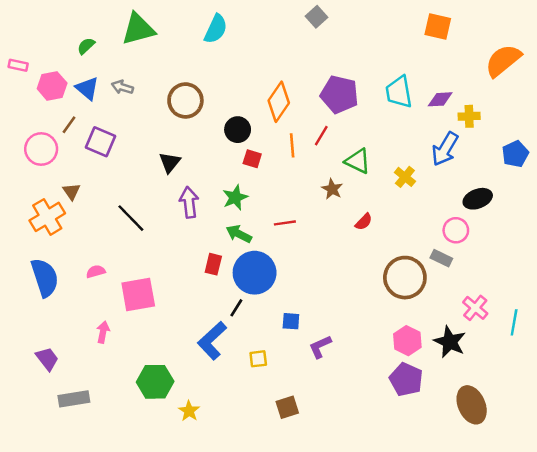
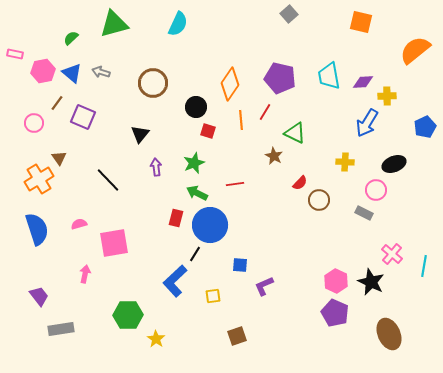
gray square: (316, 17) -> (289, 14), moved
pink circle: (41, 149) -> (34, 123), size x0.7
yellow cross: (405, 177) -> (345, 162), moved, turned -36
purple arrow: (189, 202) -> (156, 167), size x0.7
brown circle: (405, 278) -> (319, 200), moved, size x0.6

